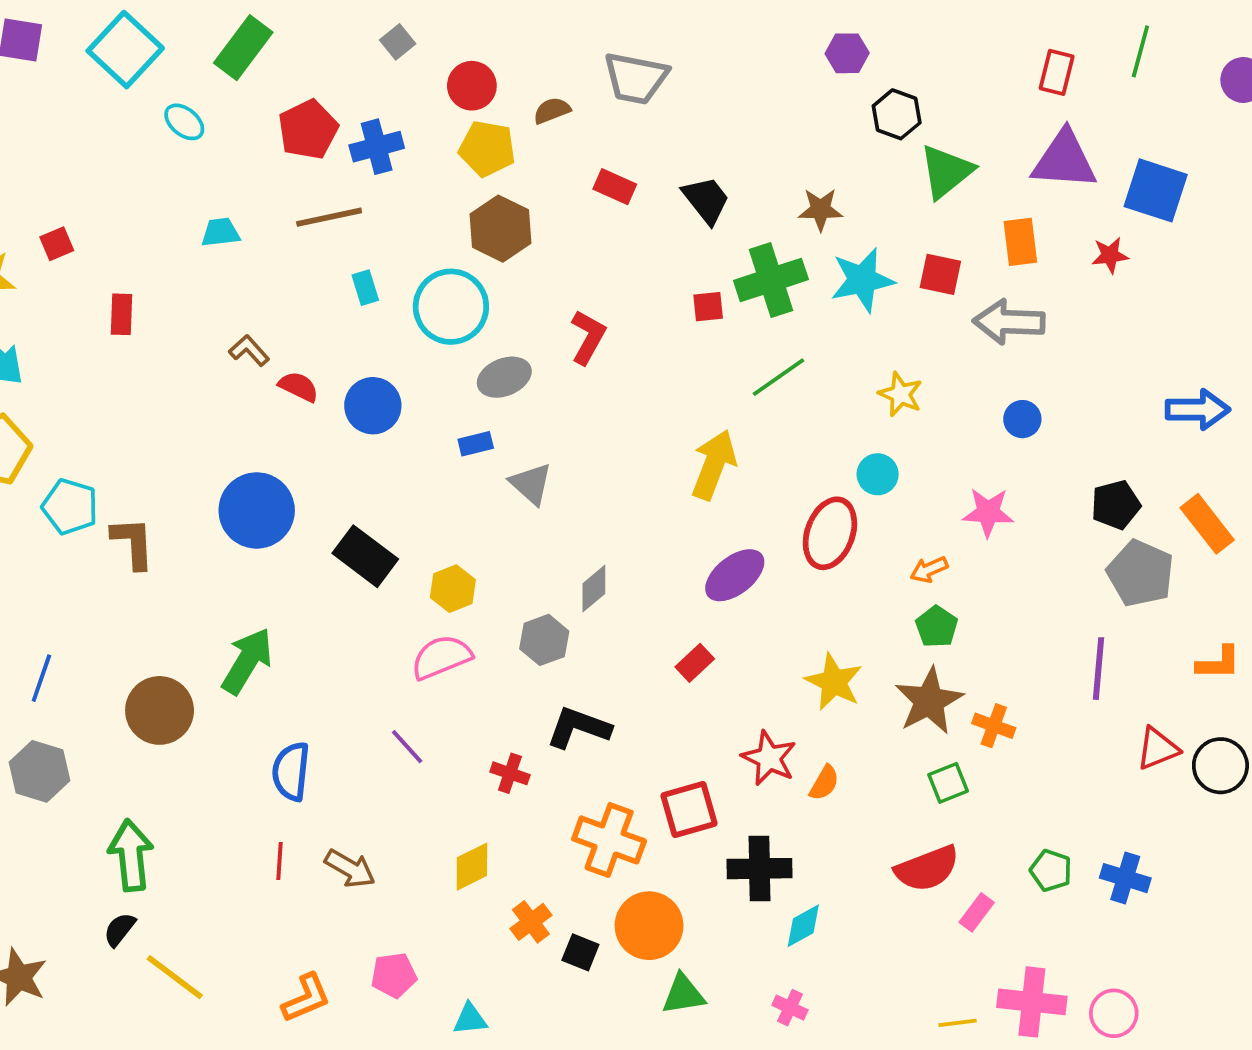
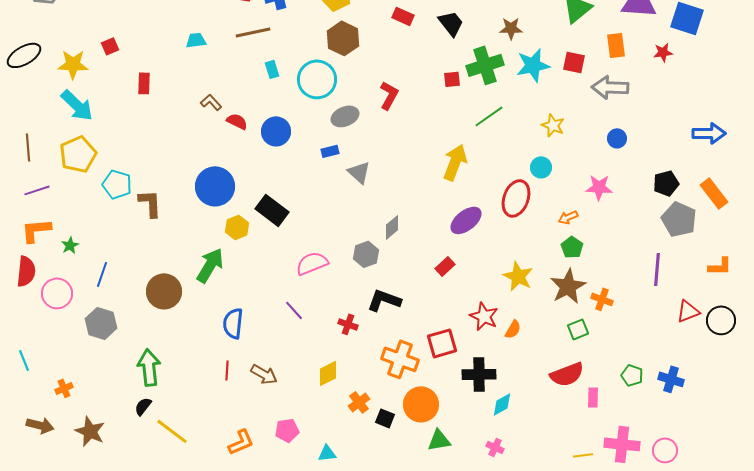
yellow hexagon: (453, 589) -> (237, 227), moved
pink rectangle: (977, 912) -> (593, 397), turned -36

